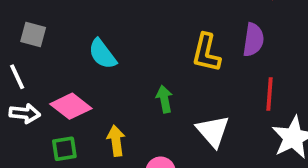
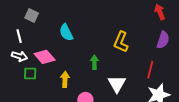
purple semicircle: (253, 40) -> (163, 40), moved
green square: (64, 149) -> (30, 74), moved

